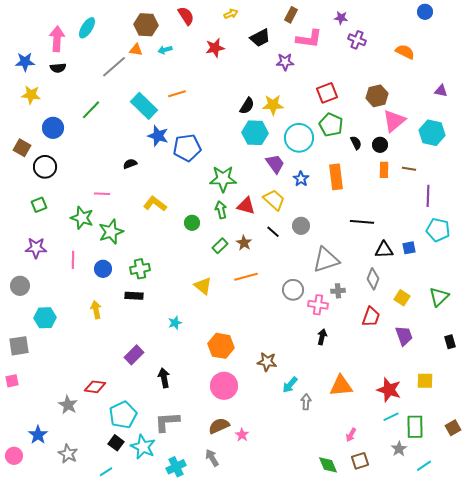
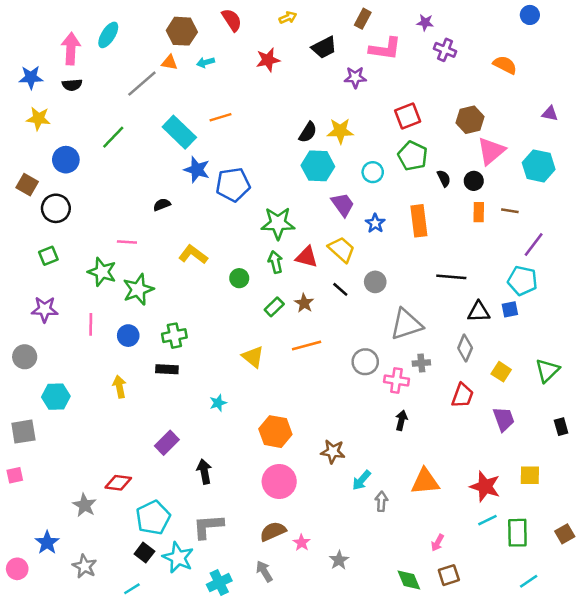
cyan circle: (299, 138) -> (373, 172), size x0.6
purple line: (428, 196) -> (534, 244), turned 35
cyan pentagon: (438, 230) -> (522, 281), moved
gray star: (399, 449) -> (339, 560), moved

